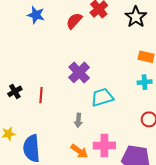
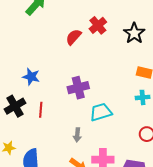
blue star: (36, 15) -> (31, 77), moved
purple cross: (79, 72) -> (78, 88), turned 30
black cross: (15, 91) -> (15, 106), size x1.5

